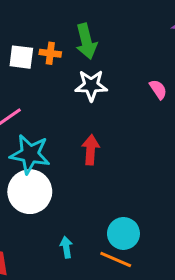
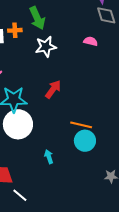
pink semicircle: (158, 89) -> (91, 41), turned -32
red arrow: (91, 150) -> (53, 89), turned 42
orange line: (116, 259) -> (81, 125), moved

